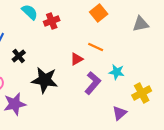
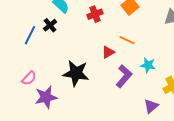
red cross: (52, 21) -> (95, 14), moved
black cross: (19, 56) -> (50, 25), moved

